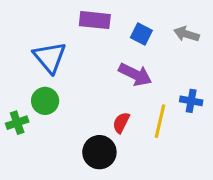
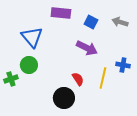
red semicircle: (121, 123) -> (78, 79), turned 120

